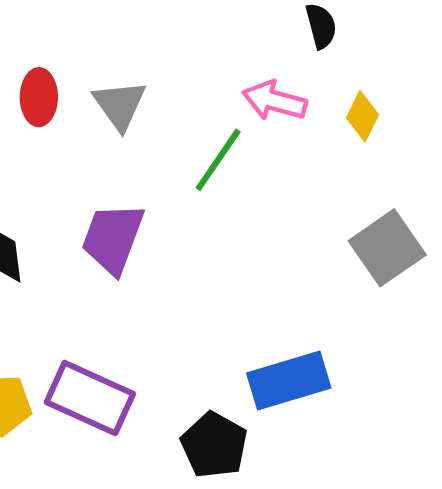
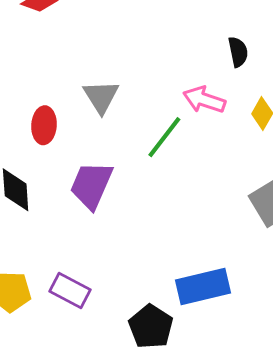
red ellipse: (39, 97) -> (44, 125), moved
purple rectangle: (90, 398) -> (70, 291), size x0.7

